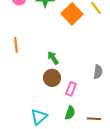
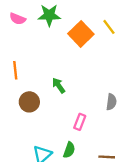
brown circle: (52, 78) -> (29, 102), moved
green semicircle: (70, 113) -> (69, 150), moved

